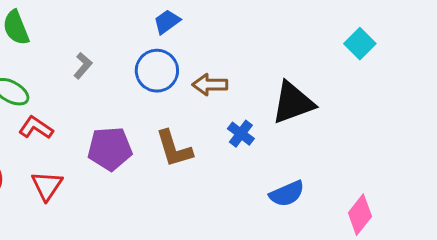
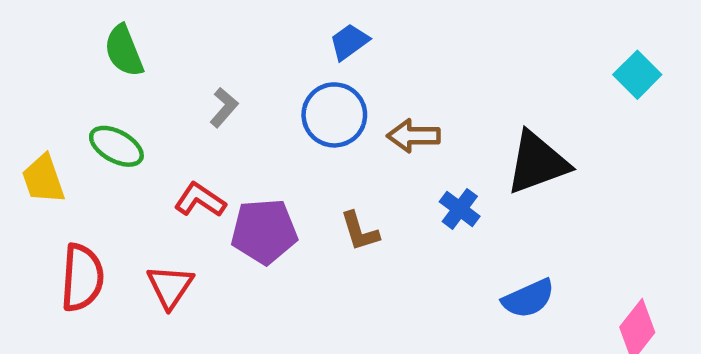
red L-shape: (36, 128) -> (200, 200), moved
brown L-shape: (174, 149) -> (360, 231), size x0.7

